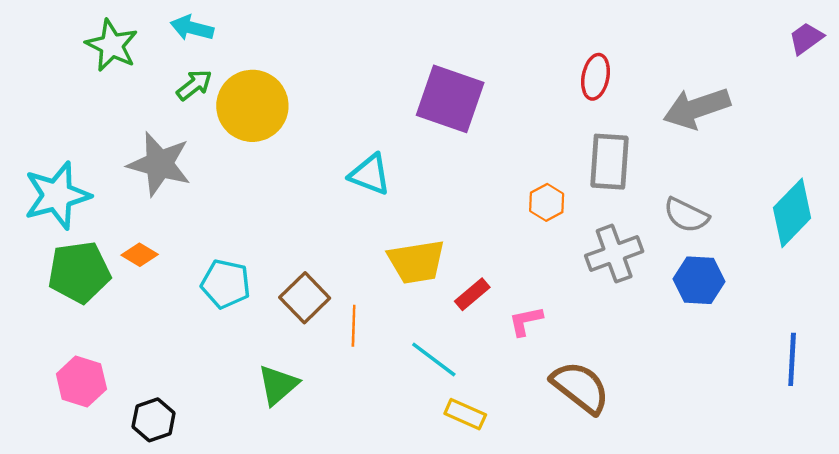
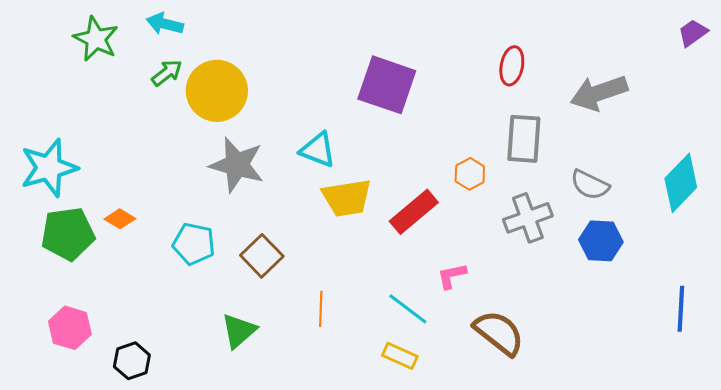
gray star: (159, 164) -> (237, 165), moved
yellow trapezoid: (416, 262) -> (347, 198), moved
red rectangle: (472, 294) -> (414, 212), moved, size x1.6
orange line: (354, 326) -> (321, 309), moved
cyan line: (434, 359) -> (408, 309), moved

